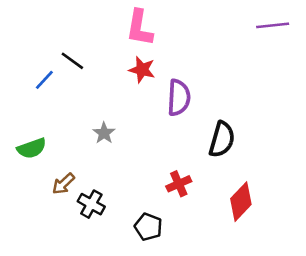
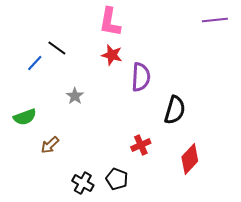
gray star: (104, 133) -> (75, 96), moved
black cross: (91, 204) -> (83, 183), moved

